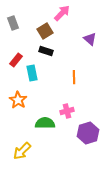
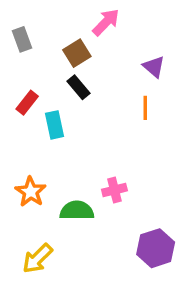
black rectangle: (46, 51) -> (79, 87), turned 32
orange line: (74, 77) -> (145, 108), moved
orange star: (18, 100) -> (31, 192), moved
purple hexagon: (88, 133) -> (156, 248), moved

